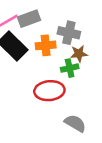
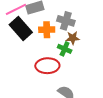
green cross: (70, 68) -> (65, 49), turned 32

